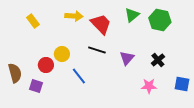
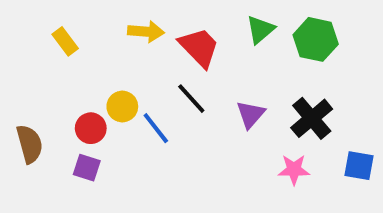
black line: (97, 50) -> (191, 99), turned 30
black cross: (158, 60) -> (312, 118), size x1.5
blue line: (79, 76) -> (156, 128), moved
purple square: (36, 86) -> (87, 168), moved

